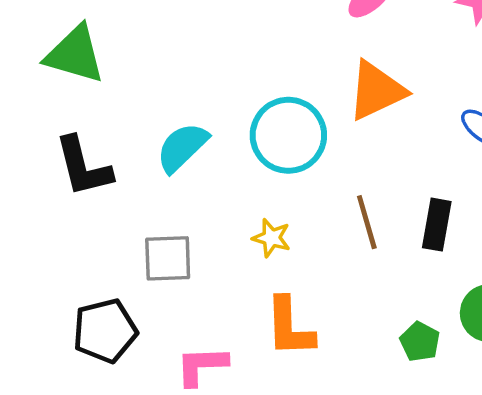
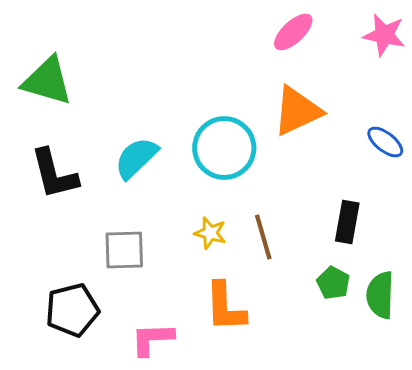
brown line: (367, 222) -> (263, 237), moved
green pentagon: (420, 342) -> (333, 283), moved

